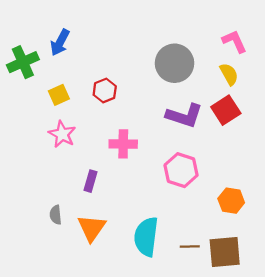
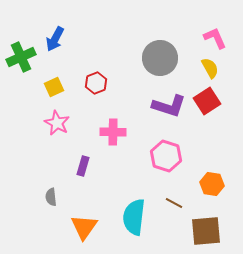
orange triangle: (92, 228) -> (84, 227), moved
brown line: (190, 247) -> (174, 203), moved, turned 30

